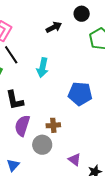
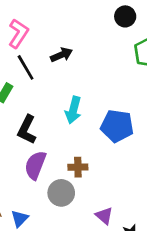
black arrow: (54, 27) -> (61, 55), moved
cyan arrow: (43, 68) -> (73, 110), moved
black L-shape: (15, 100) -> (27, 130), turned 35

